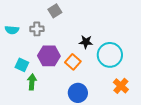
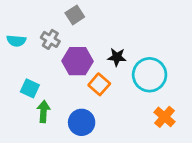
gray cross: (37, 29) -> (50, 39), turned 32
purple hexagon: (49, 56) -> (77, 61), moved
blue circle: (78, 93) -> (82, 122), moved

